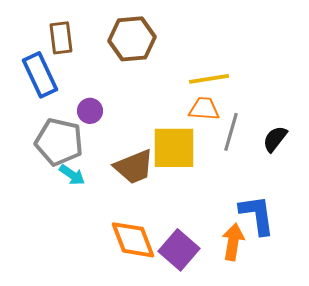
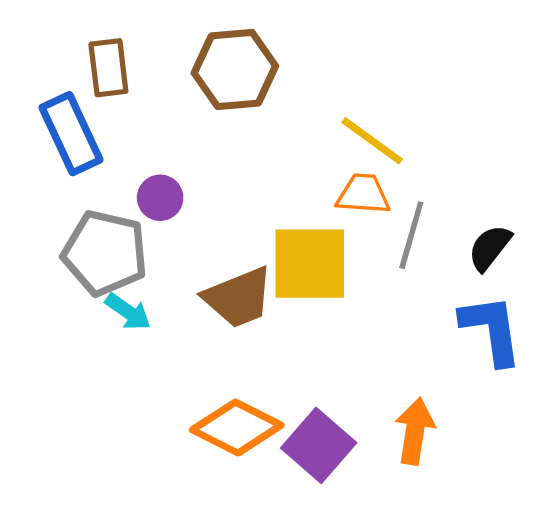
yellow line: (209, 79) -> (372, 141), turned 45
blue L-shape: (257, 215) -> (491, 330), moved
orange diamond: (133, 240) -> (237, 428), turned -42

